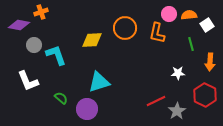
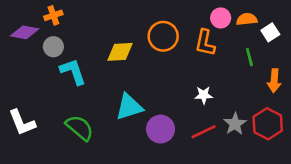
gray circle: (34, 45) -> (53, 47), moved
white star: (178, 73) -> (204, 95), moved
white L-shape: (28, 81) -> (22, 123), moved
green semicircle: (61, 98) -> (80, 128), size x1.6
purple circle: (87, 109) -> (161, 129), moved
gray star: (177, 111) -> (235, 124), moved

